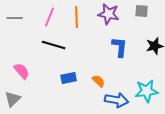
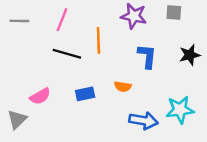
orange line: (77, 17) -> (98, 40), moved
pink semicircle: (22, 71) -> (40, 96), moved, turned 102
orange semicircle: (99, 81) -> (123, 87), moved, turned 144

